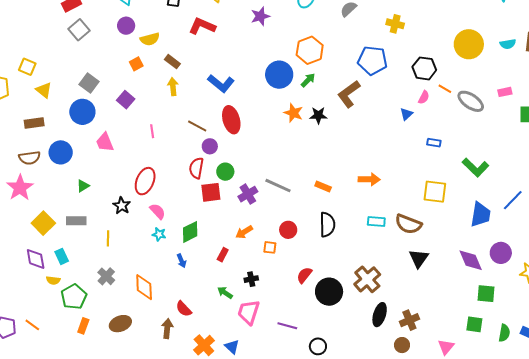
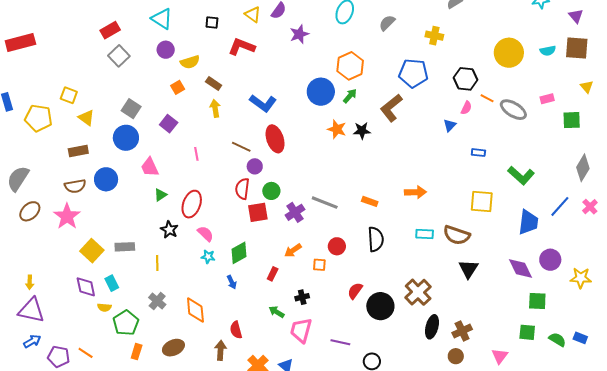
green triangle: (83, 186) -> (160, 195), moved
red semicircle: (184, 309) -> (236, 330), turned 30
green semicircle: (504, 333) -> (557, 340), turned -66

